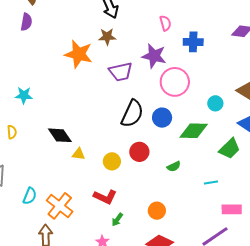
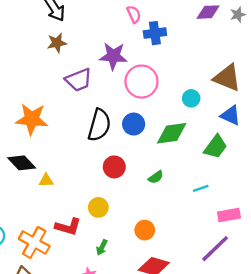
pink semicircle: (165, 23) -> (134, 14), moved
orange star: (79, 54) -> (32, 119), moved
yellow circle: (112, 161) -> (98, 207), moved
red L-shape: (105, 197) -> (68, 227), moved

